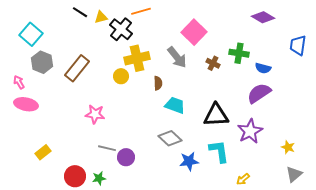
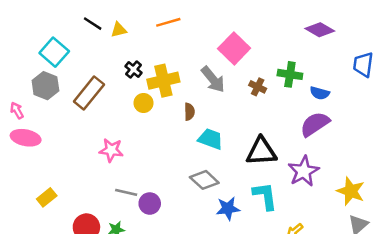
black cross: (121, 29) -> (134, 69), moved, size x0.6
cyan square: (31, 34) -> (54, 52), moved
yellow star: (288, 147) -> (351, 191), size x1.6

